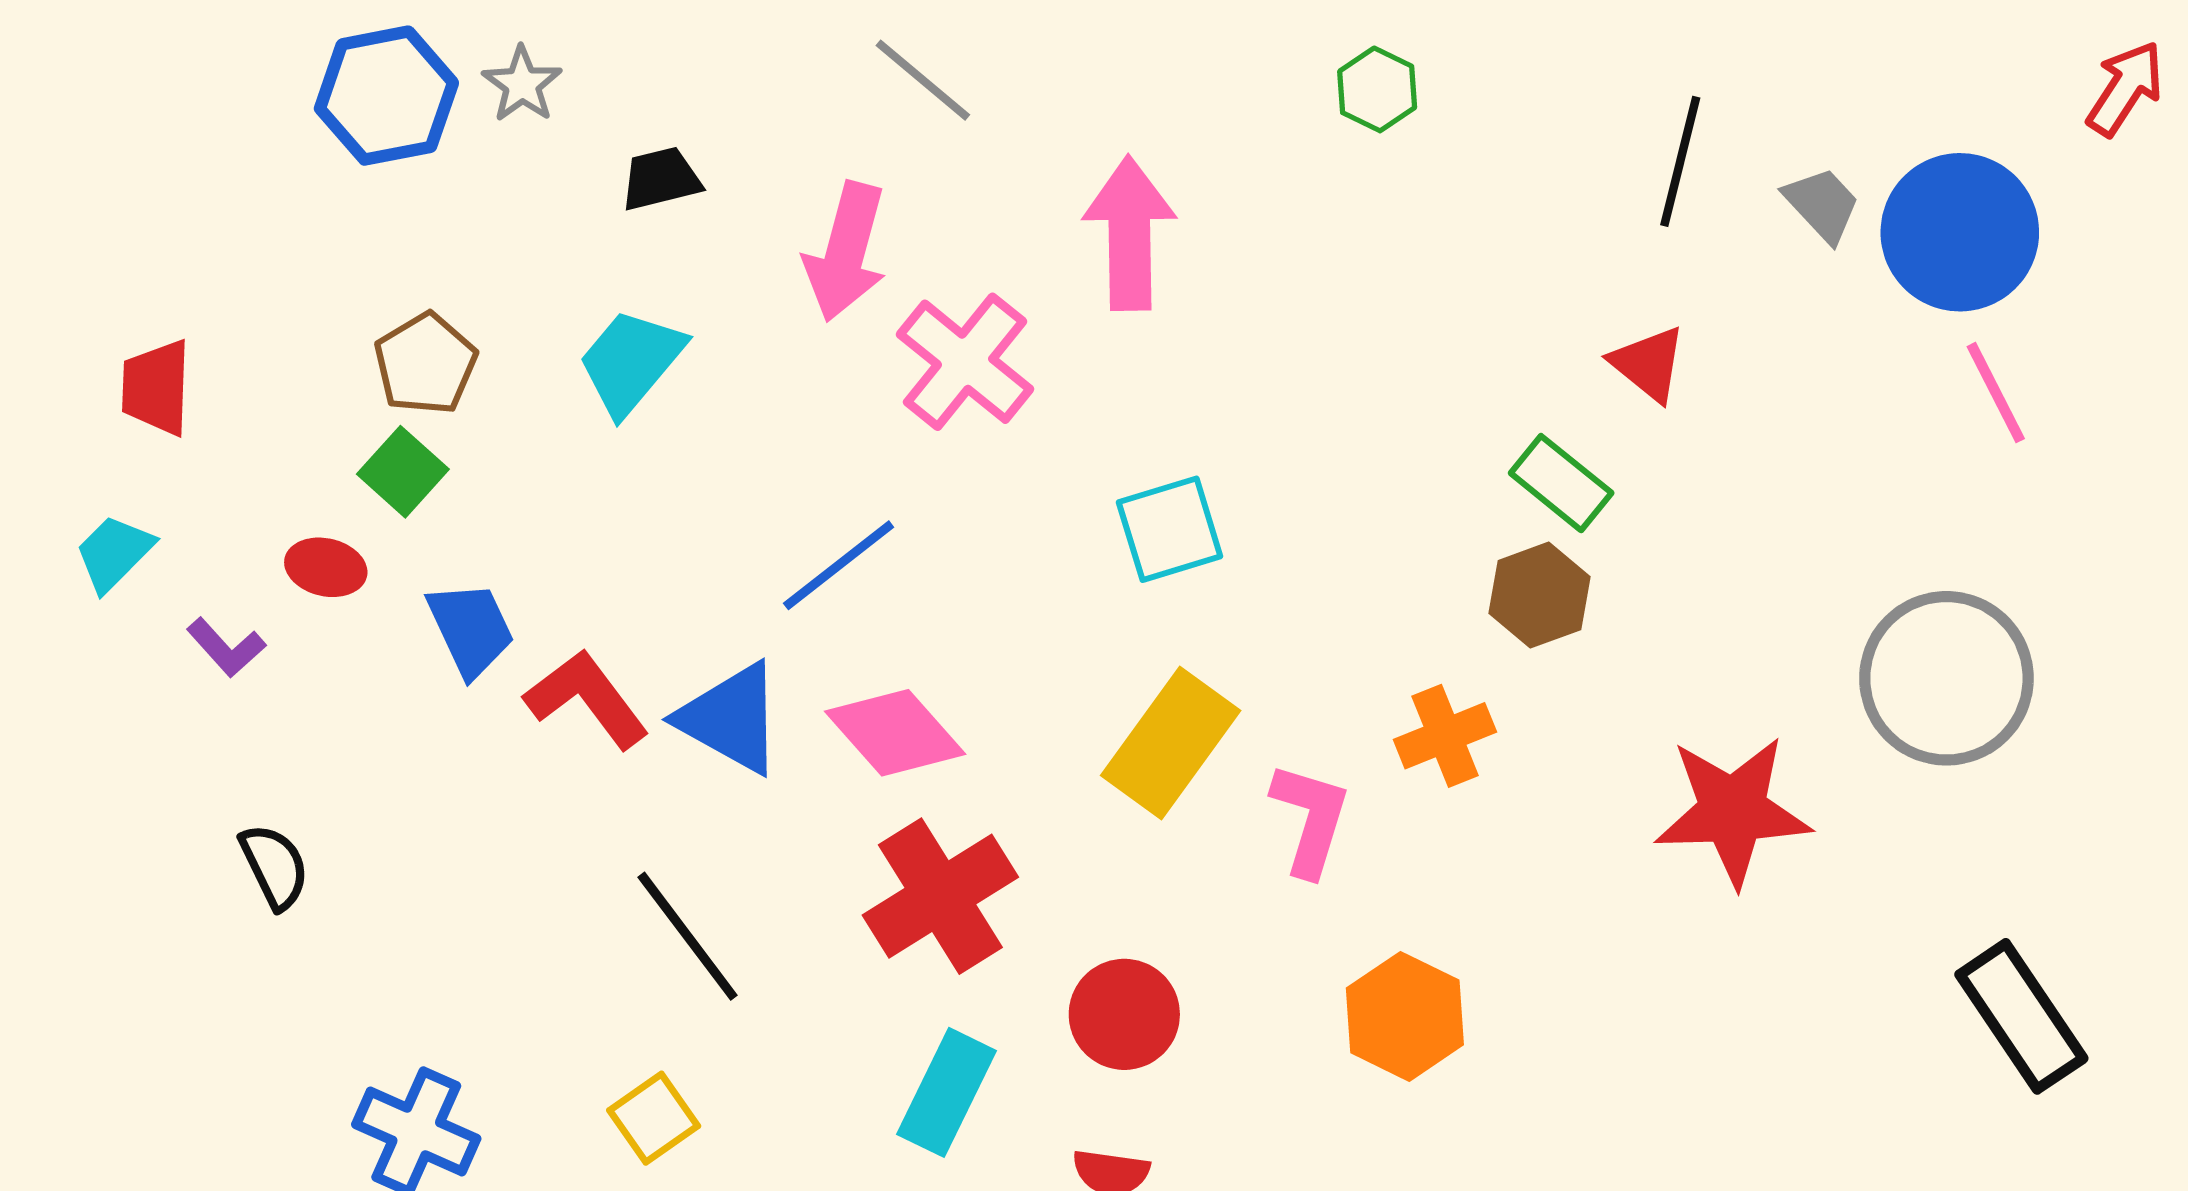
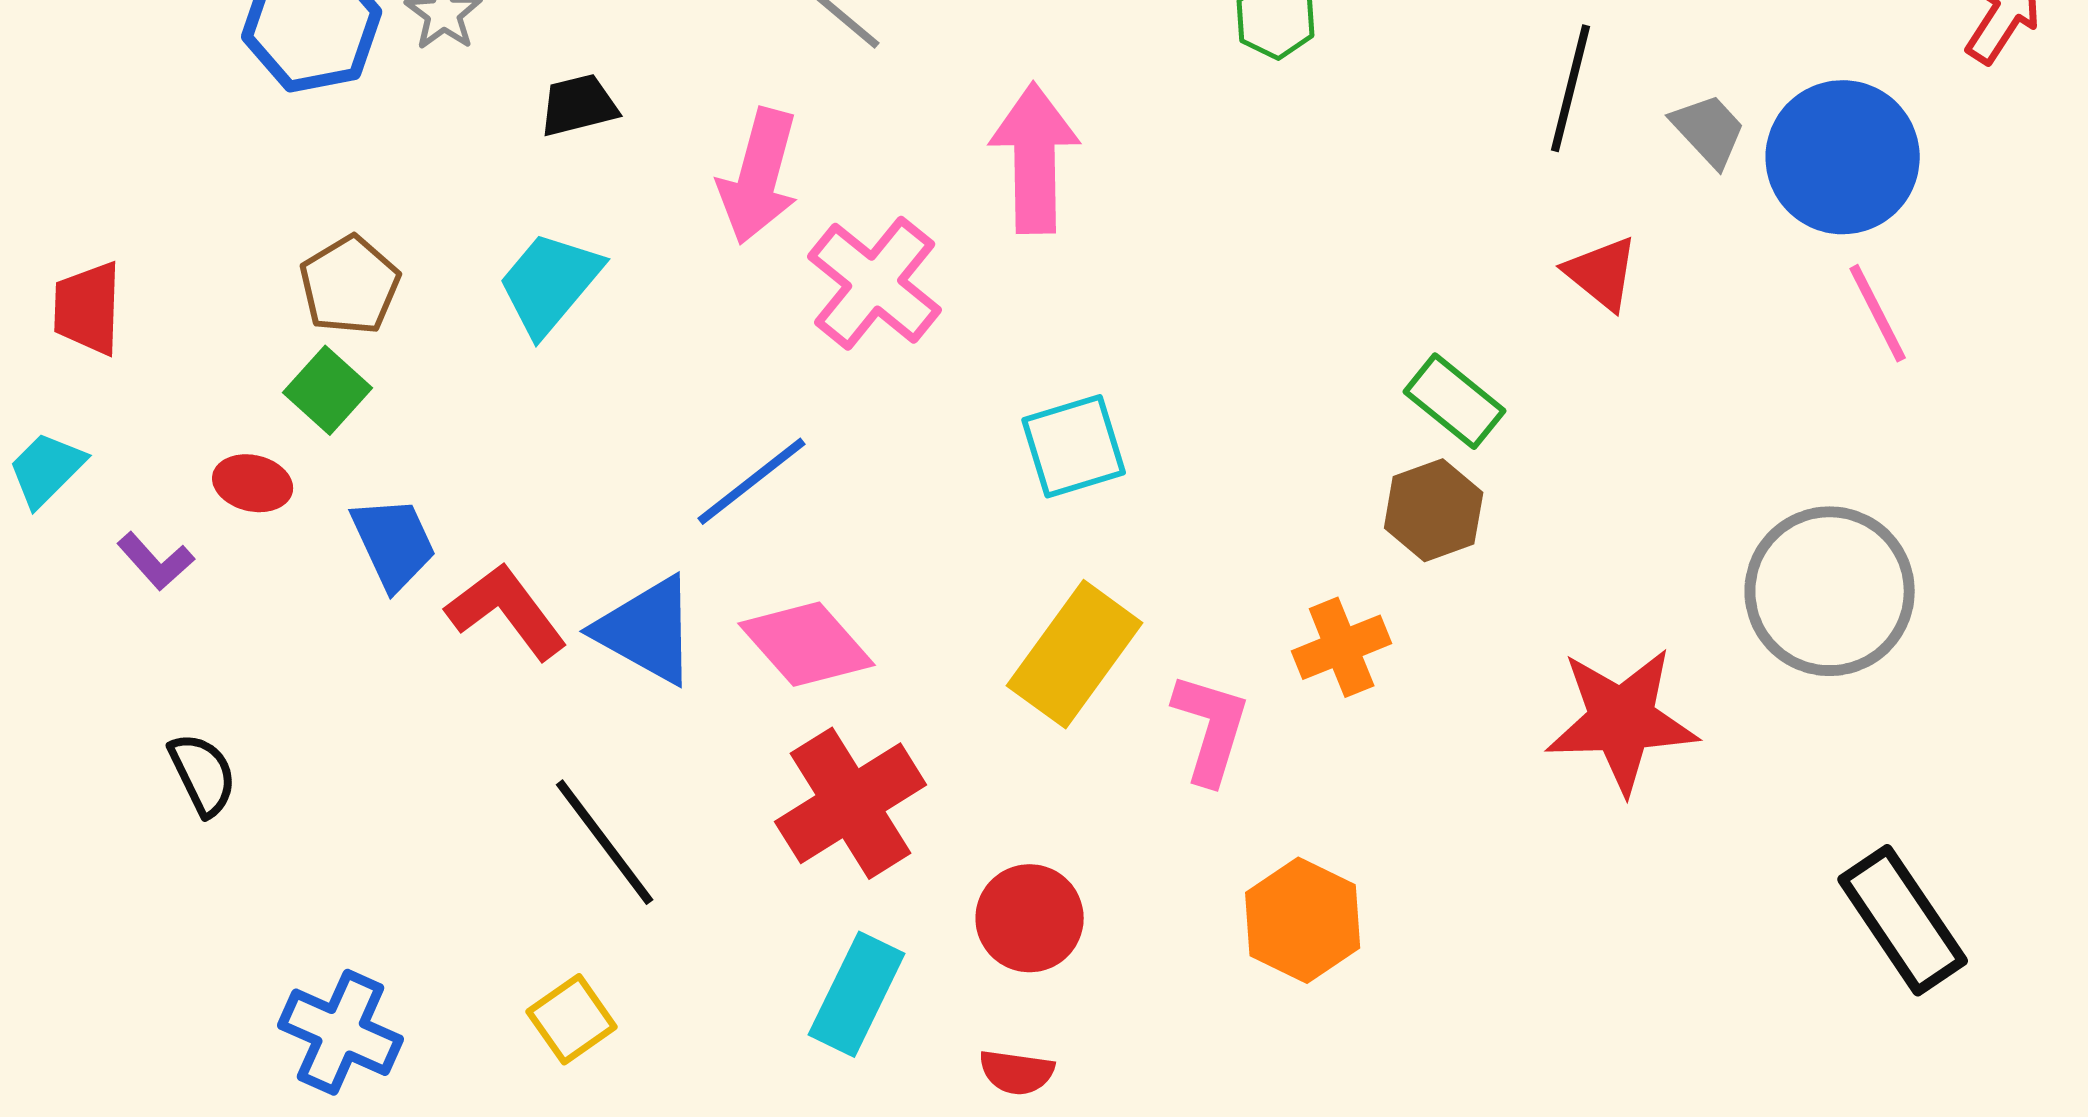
red triangle: (1648, 364) -> (1602, 273), moved

